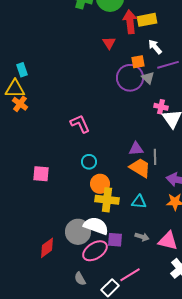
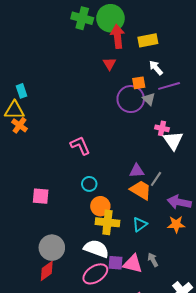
red arrow: (130, 22) -> (118, 36), moved
gray line: (155, 157) -> (156, 179), turned 35
cyan triangle: (139, 202) -> (140, 224), turned -42
gray circle: (78, 232) -> (52, 248), moved
gray arrow: (142, 237) -> (153, 260), moved, turned -136
pink triangle: (168, 241) -> (133, 264), moved

